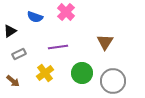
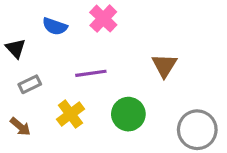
black triangle: (10, 31) -> (16, 48), turned -40
gray circle: (113, 81) -> (197, 130), moved

